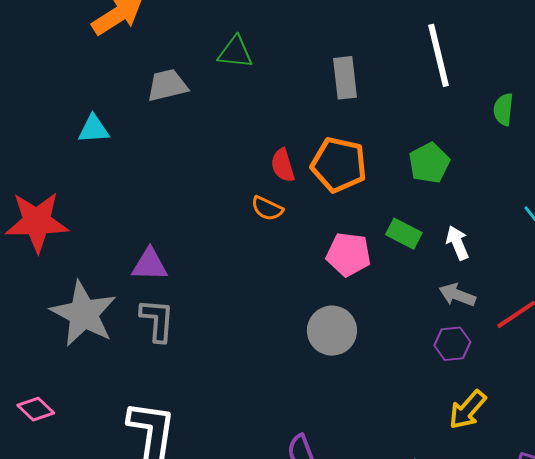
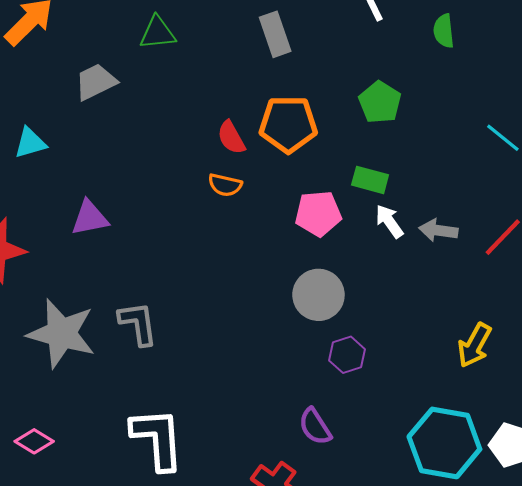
white arrow: (457, 243) -> (389, 221), moved
purple triangle: (150, 265) -> (90, 218), moved
purple hexagon: (452, 344) -> (347, 355), moved

